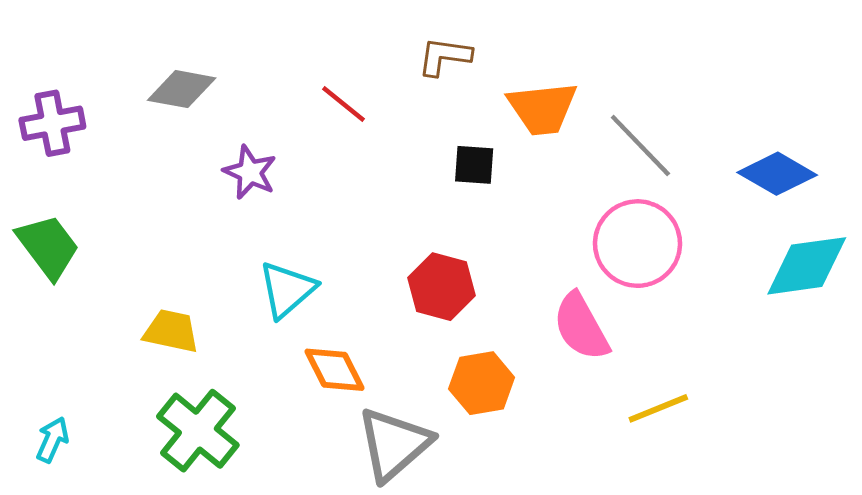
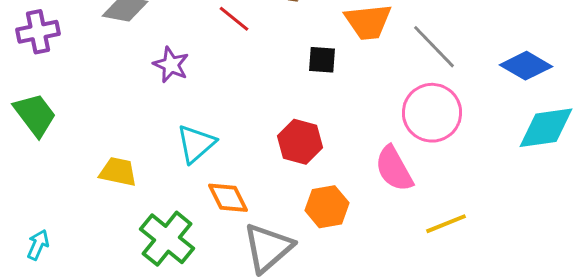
green cross: (198, 431) -> (167, 239), moved

